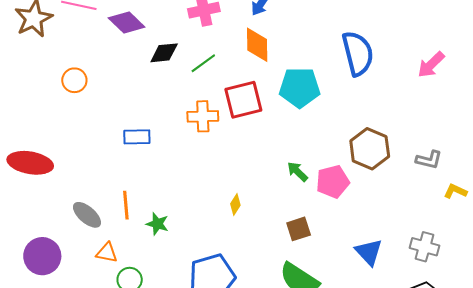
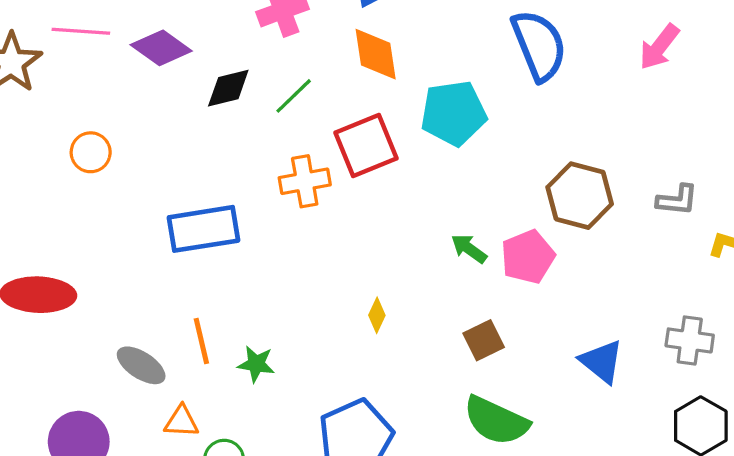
blue rectangle: (137, 137) -> (203, 229), size x1.6

